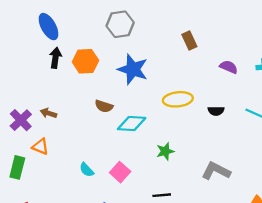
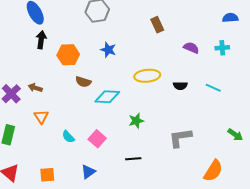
orange hexagon: (85, 61) -> (68, 55), moved
blue star: (133, 69) -> (108, 50), size x0.6
orange triangle: (40, 147) -> (41, 117), moved, turned 35
gray L-shape: (216, 171) -> (180, 138), turned -35

